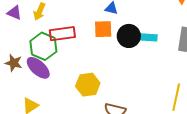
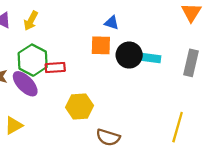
red rectangle: (62, 34) -> (55, 68), moved, size x0.7

